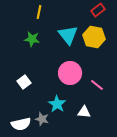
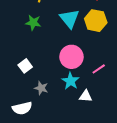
pink line: (97, 85) -> (99, 69), turned -72
cyan star: (57, 104) -> (70, 81), moved
gray star: (42, 119) -> (41, 88), moved

